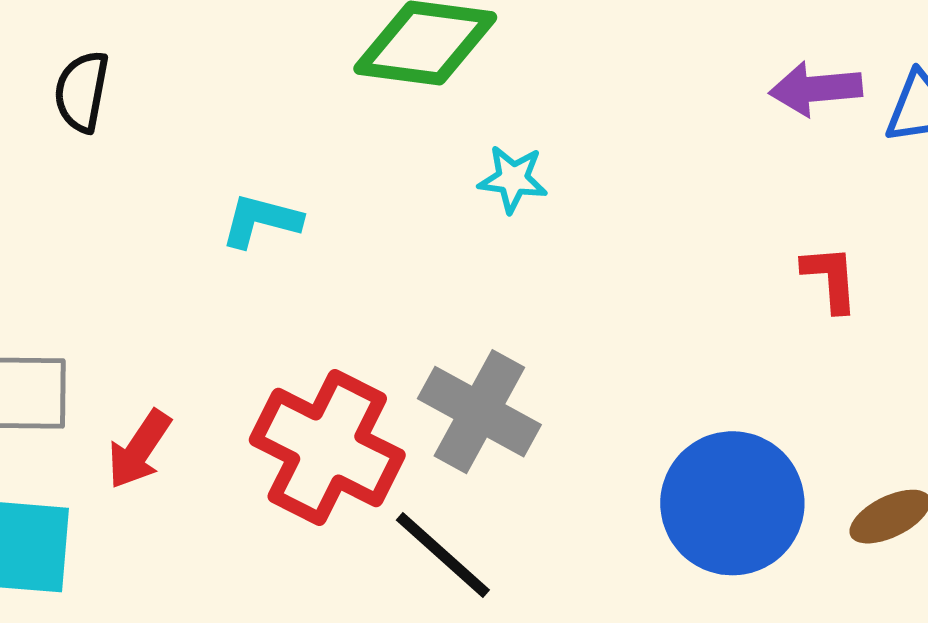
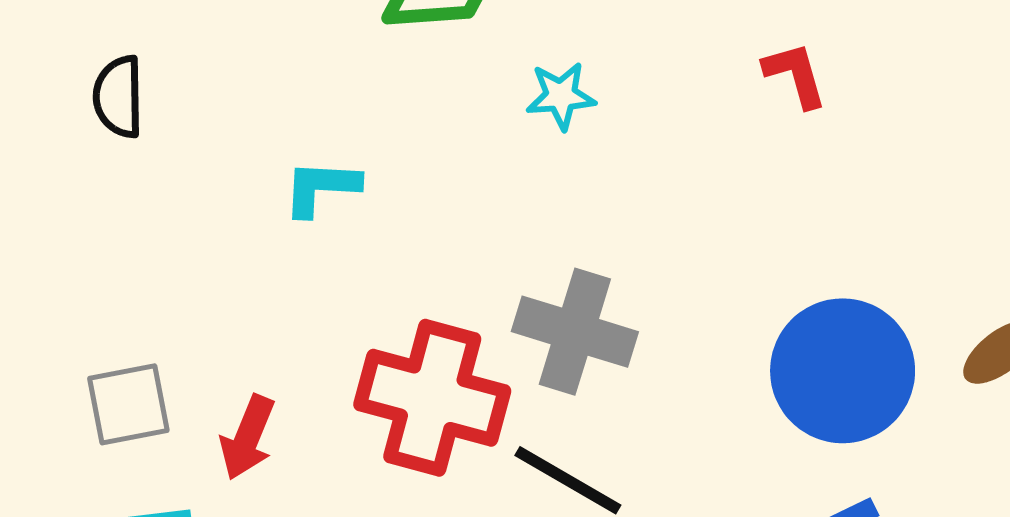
red L-shape: (830, 278) -> (795, 75), moved

